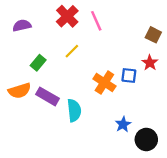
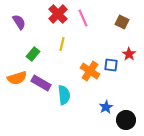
purple semicircle: (22, 25) -> (19, 22), turned 70
brown square: (153, 35) -> (122, 22), moved
yellow line: (72, 51) -> (62, 44), turned -32

